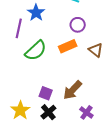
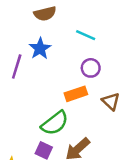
green semicircle: (36, 51) -> (55, 123), moved

